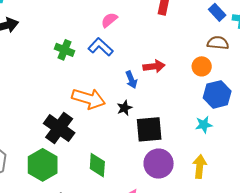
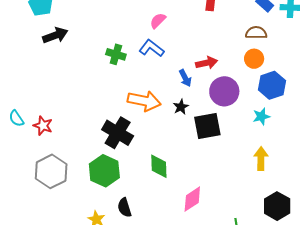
brown semicircle: (218, 43) -> (256, 33), moved
purple circle: (159, 164) -> (224, 91), moved

